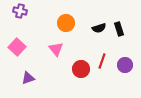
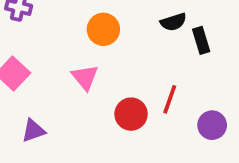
black semicircle: (99, 28) -> (173, 22), moved
purple circle: (125, 65) -> (212, 125), moved

